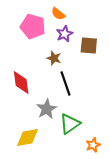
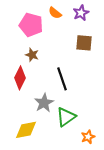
purple star: (65, 34) -> (81, 13), moved
brown star: (54, 58) -> (32, 55), moved
red diamond: (21, 83) -> (20, 78), turned 35

